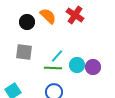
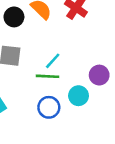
cyan circle: (77, 65) -> (79, 96), moved

